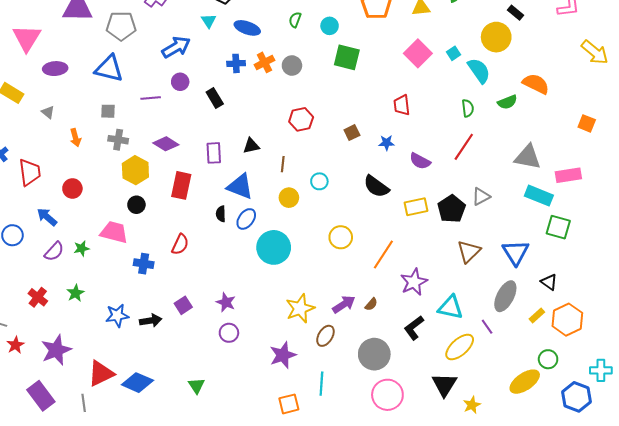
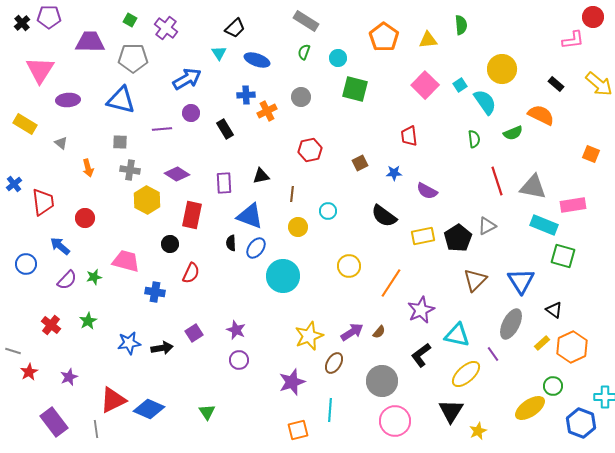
black rectangle: (516, 13) -> (556, 84), moved
orange cross: (264, 62) -> (267, 111), moved
red line: (464, 147) -> (497, 181), moved, turned -52
black circle: (136, 205) -> (170, 244), moved
purple star: (56, 350) -> (69, 377), size x0.6

